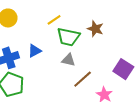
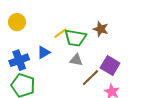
yellow line: (54, 20) -> (61, 33), moved
purple square: (123, 69) -> (110, 65), moved

